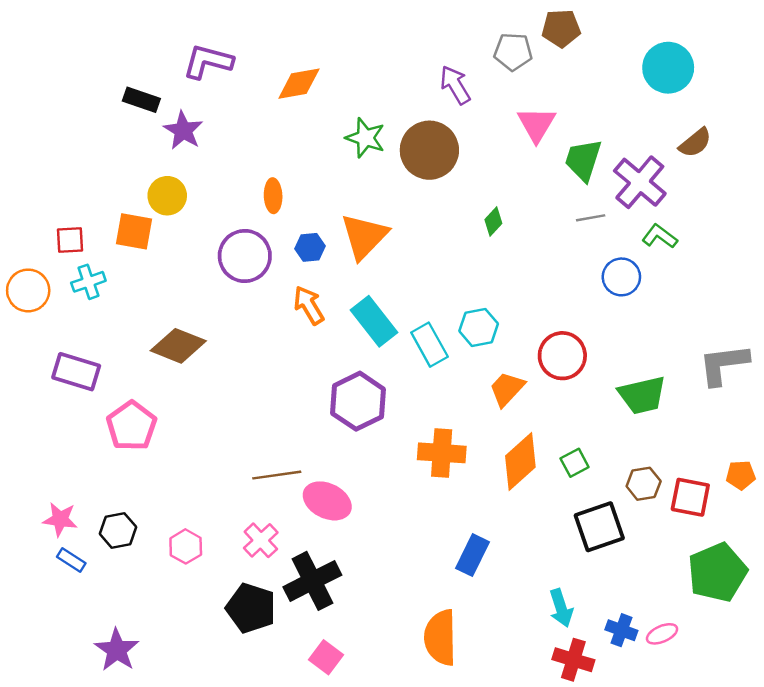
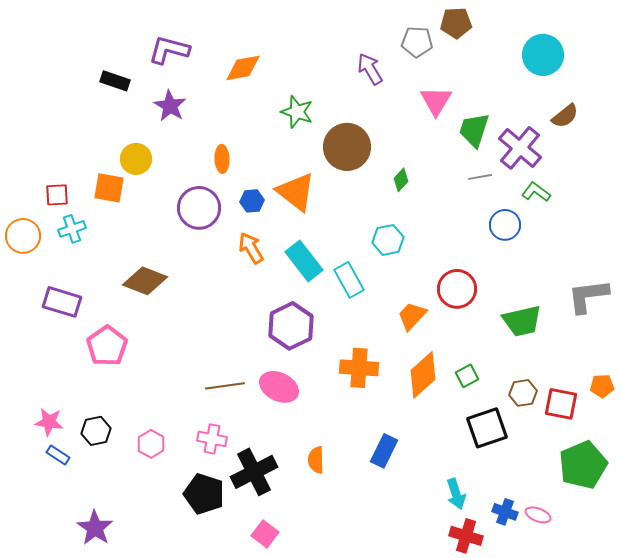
purple star: (183, 130) -> (170, 106), moved
brown circle: (429, 150) -> (347, 147), moved
orange triangle: (364, 236) -> (296, 192), turned -36
cyan hexagon: (479, 327) -> (388, 240), moved
pink ellipse: (327, 501) -> (279, 387), moved
pink cross: (261, 540) -> (212, 439), turned -36
pink ellipse: (662, 634) -> (538, 515), turned 45
orange semicircle: (440, 638) -> (316, 460), moved, size x0.6

